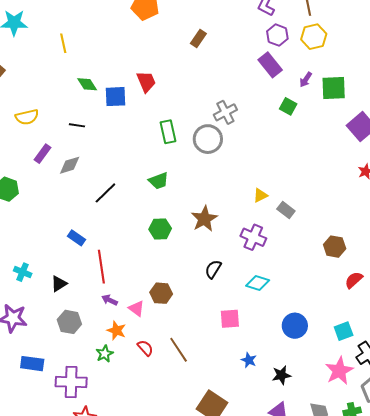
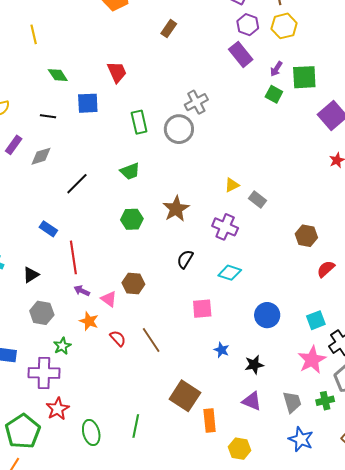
blue square: (115, 97) -> (88, 103), moved
green square: (288, 106) -> (274, 94), moved
green star: (105, 354) -> (62, 346), moved

